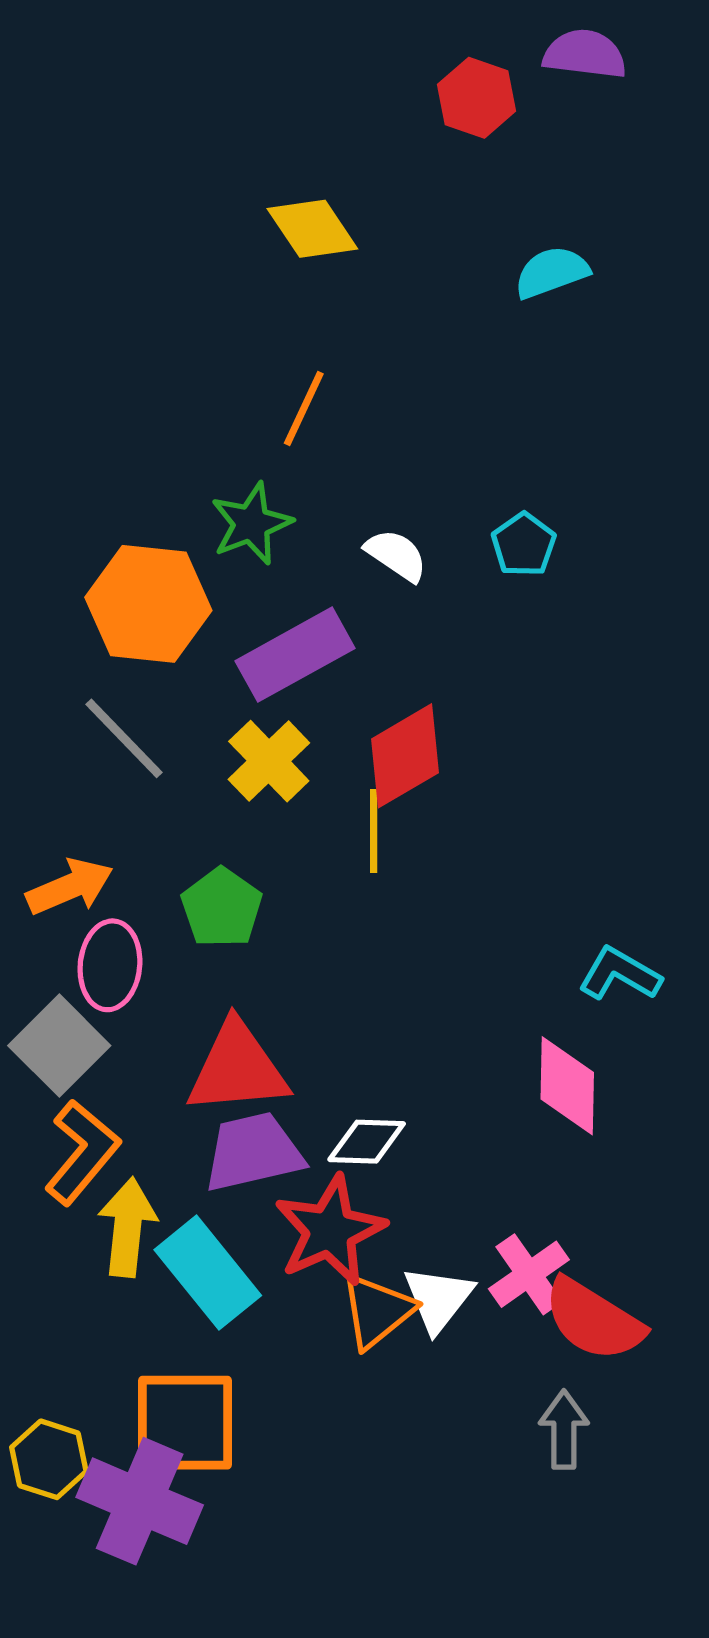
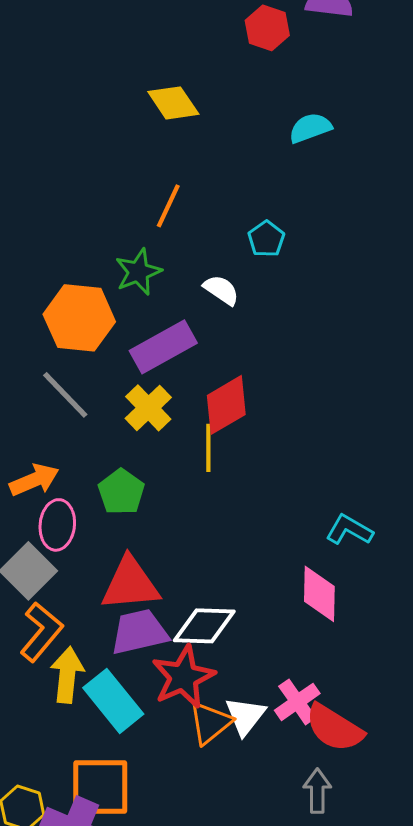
cyan pentagon: (524, 545) -> (266, 239), moved
white diamond: (367, 1142) -> (204, 626), size x1.4

